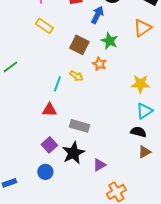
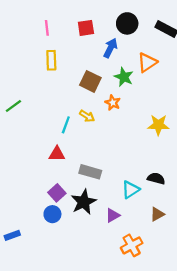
yellow rectangle: (44, 26) -> (51, 60), turned 54
orange triangle: (142, 28) -> (147, 62), moved
cyan triangle: (144, 111) -> (131, 190), moved
brown triangle: (144, 152) -> (157, 214), moved
blue circle: (45, 172) -> (52, 214), moved

